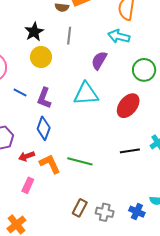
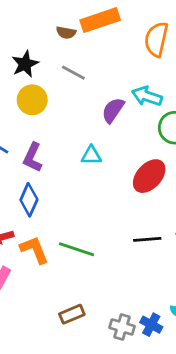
gray line: (69, 36) -> (73, 73), turned -72
cyan arrow: (119, 36) -> (147, 96), moved
cyan triangle: (86, 94) -> (91, 155), size x0.6
brown rectangle: (80, 208) -> (72, 314), turned 36
gray cross: (105, 212) -> (122, 327), moved

